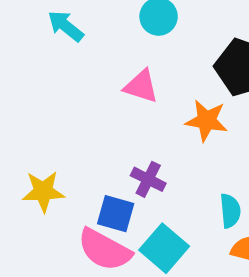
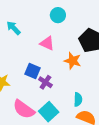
cyan arrow: (66, 26) -> (13, 28), moved
blue square: (116, 214) -> (32, 71), moved

